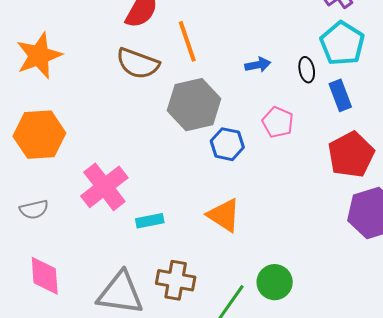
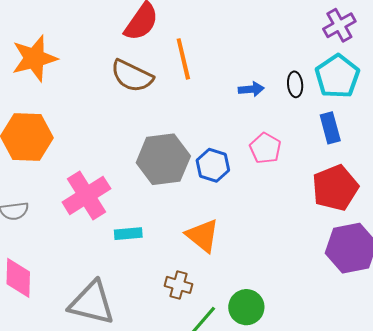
black ellipse: (307, 70) -> (295, 84), moved
gray hexagon: (194, 105) -> (163, 159), moved
brown cross: (176, 280) -> (179, 285), moved, size x0.7

